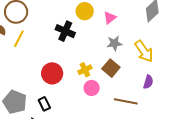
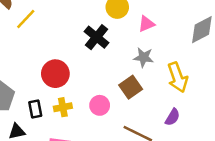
black cross: (65, 31) -> (97, 37), moved
yellow cross: (85, 70) -> (63, 107), moved

